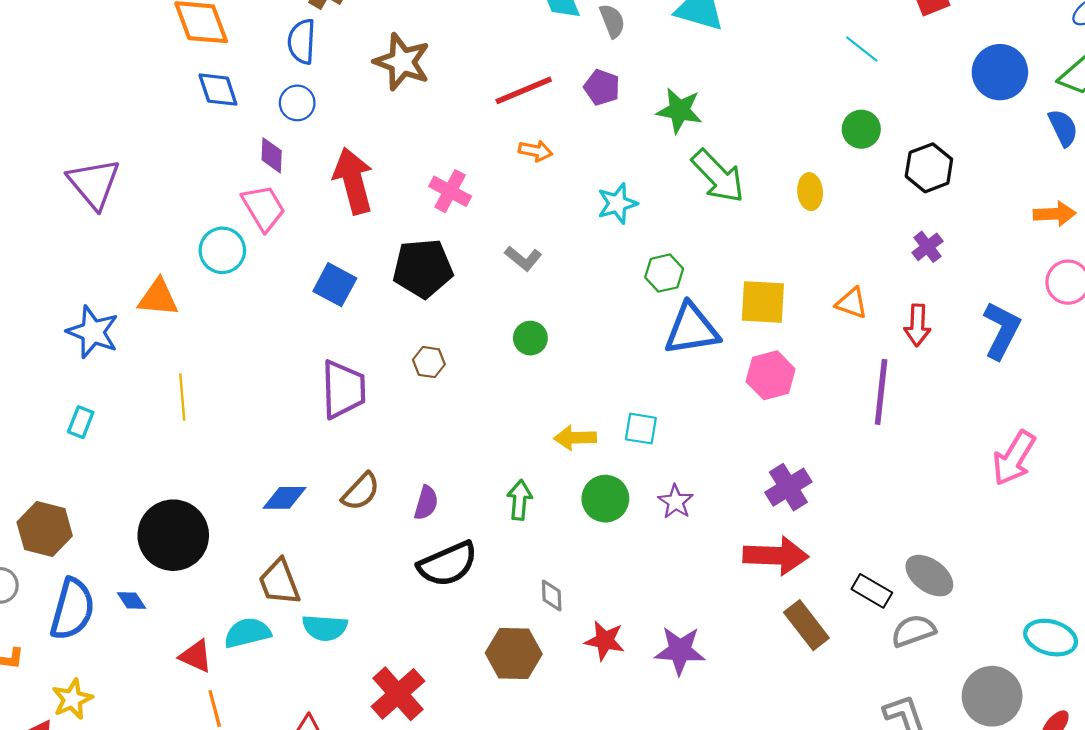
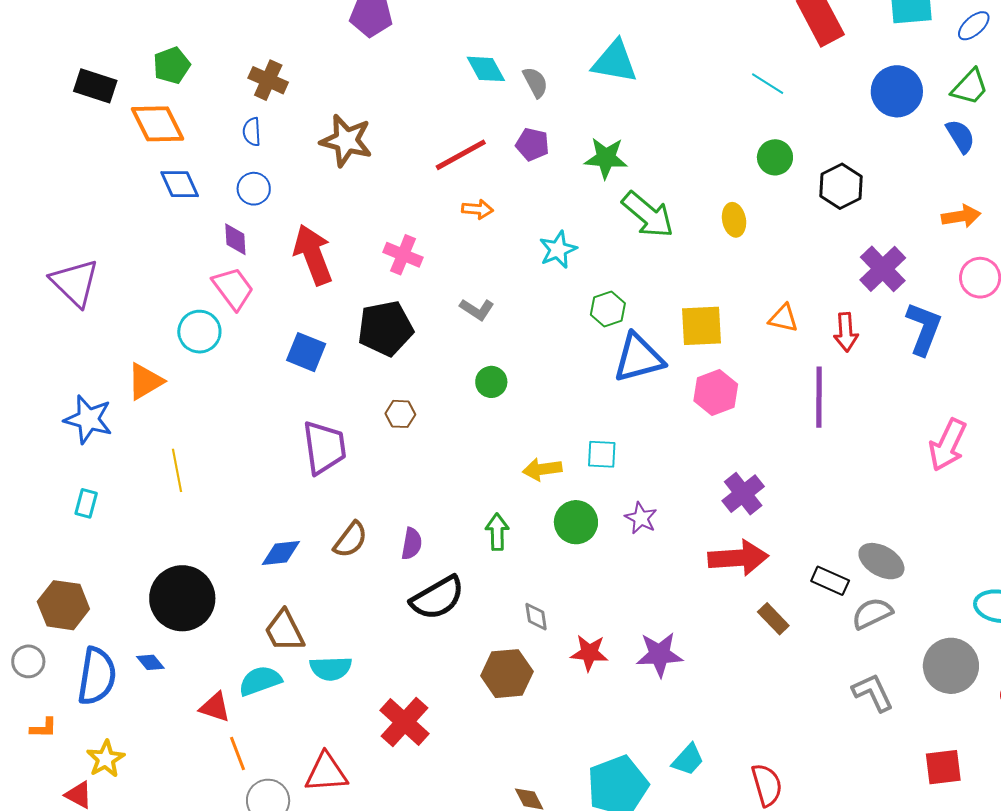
blue semicircle: (302, 41) -> (252, 132), size x0.7
purple cross: (927, 247) -> (883, 269), moved, size x1.6
orange triangle: (158, 298) -> (145, 381), turned -30
brown rectangle: (806, 625) -> (773, 619), size x0.7

